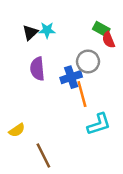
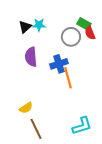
gray circle: (88, 61) -> (71, 37), moved
cyan L-shape: (99, 124) -> (82, 126), moved
yellow semicircle: (17, 130) -> (26, 108), moved

